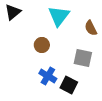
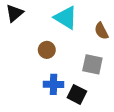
cyan triangle: (59, 16) -> (66, 18), turned -35
blue cross: (48, 76) -> (53, 84), turned -30

